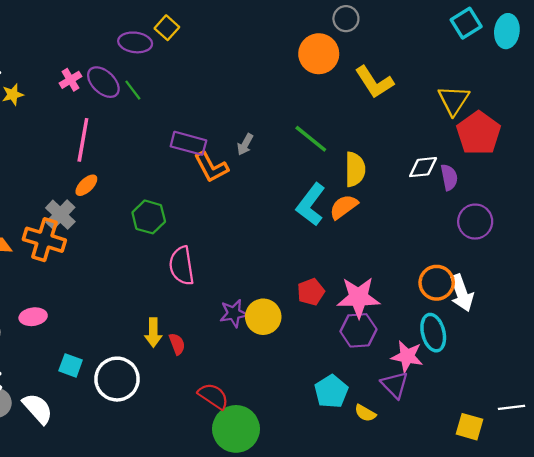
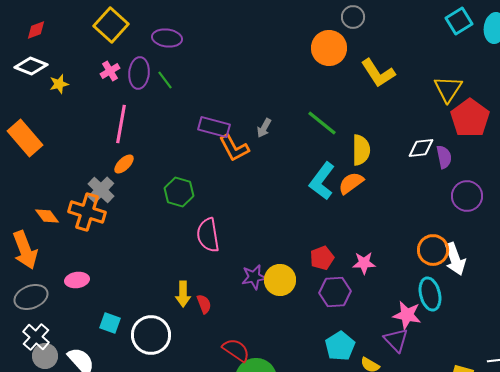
yellow square: (167, 28) -> (111, 25), moved, size x1.6
purple ellipse: (103, 82) -> (139, 73), turned 52
pink star: (358, 297) -> (364, 263), size x0.6
purple hexagon: (358, 330) -> (335, 292), moved

